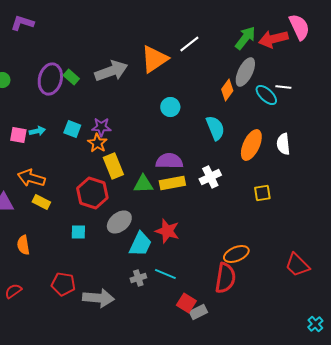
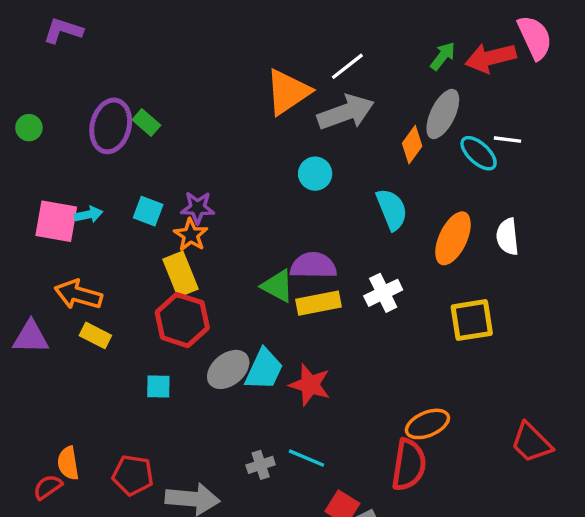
green arrow: (245, 38) -> (443, 56), size x0.7
gray arrow: (111, 71) -> (346, 112), moved
pink square: (18, 135) -> (56, 221), size x1.5
yellow rectangle: (113, 166) -> (181, 274), moved
green triangle: (143, 184) -> (278, 286), moved, turned 30
yellow square: (262, 193) -> (472, 320), size x1.5
cyan trapezoid: (140, 244) -> (264, 369), moved
orange semicircle: (23, 245) -> (68, 463), moved

